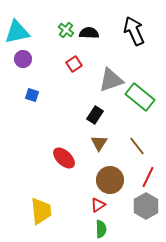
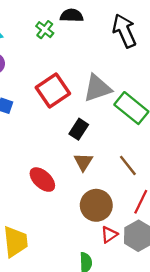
black semicircle: (89, 33) -> (72, 16), moved
red square: (74, 64) -> (53, 91), moved, size x1.8
red triangle: (98, 205) -> (109, 235), moved

